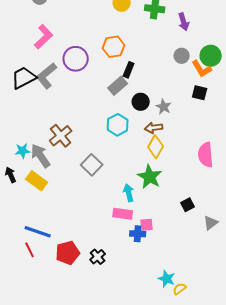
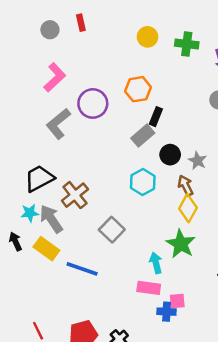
black trapezoid: (24, 78) -> (39, 178), moved
brown arrow: (154, 128) -> (186, 186), turned 72
blue line: (38, 232) -> (82, 269), moved

